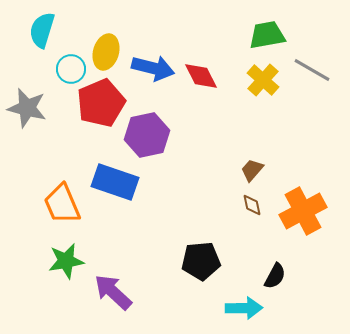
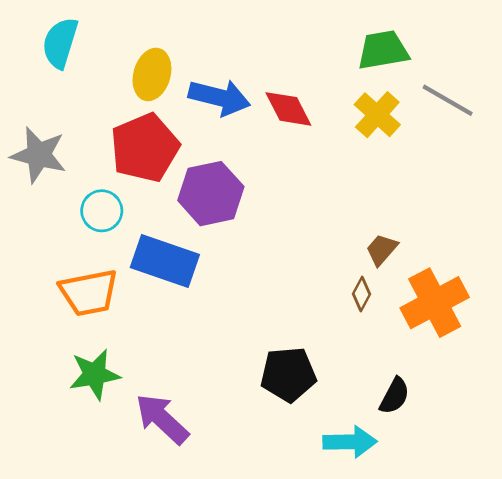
cyan circle: (71, 69) -> (102, 211), moved
brown trapezoid: (252, 170) -> (382, 250), moved
orange trapezoid: (62, 204) -> (89, 293), turned -78
brown diamond: (252, 205) -> (361, 294), turned 40

